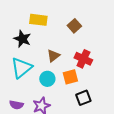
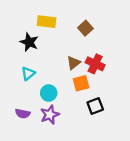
brown triangle: (53, 56) -> (74, 63), moved
cyan triangle: (21, 68) -> (28, 74), size x0.6
cyan circle: (47, 79) -> (49, 93), moved

